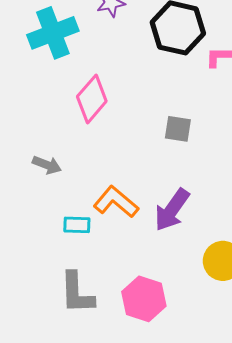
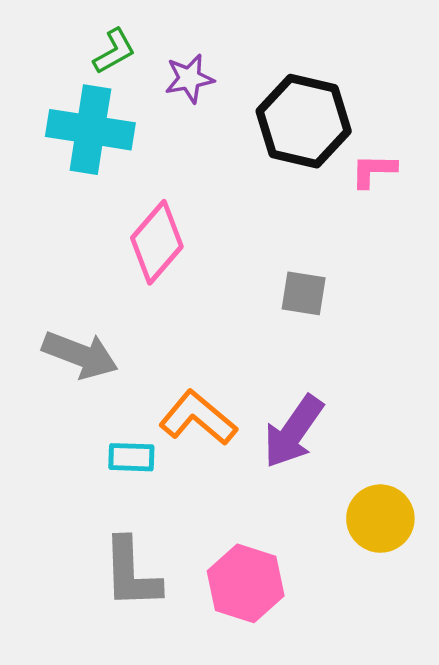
cyan cross: (53, 33) -> (90, 130), turned 30
gray arrow: (47, 165) -> (80, 355), size x1.5

